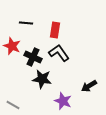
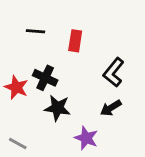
red star: (12, 46) -> (16, 87), moved
black L-shape: (59, 53) -> (114, 72), moved, turned -105
black arrow: (89, 86) -> (111, 108), moved

